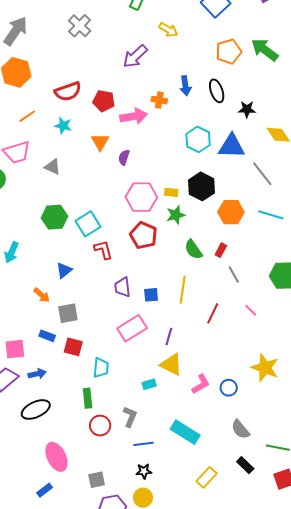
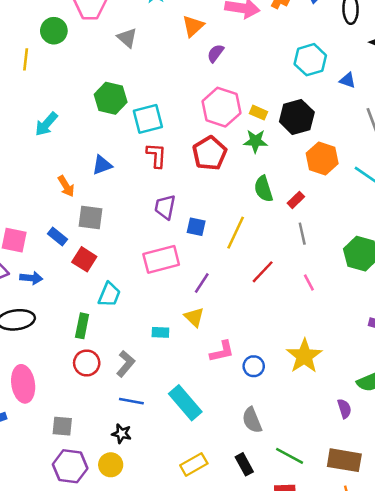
blue triangle: (232, 146) -> (348, 80), size x0.5
yellow triangle: (171, 364) -> (194, 317), size x0.7

